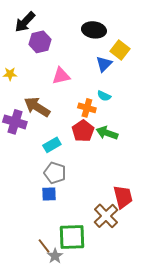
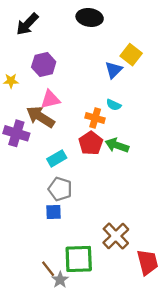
black ellipse: (94, 30) -> (90, 17), moved
purple hexagon: (40, 42) -> (44, 64), moved
pink triangle: (61, 76) -> (50, 99), moved
red trapezoid: (123, 197) -> (147, 262), moved

